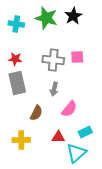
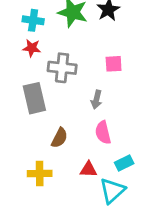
red star: (15, 59) -> (32, 48), moved
gray cross: (53, 60) -> (62, 68), moved
gray arrow: (54, 89) -> (96, 100), moved
pink semicircle: (69, 109) -> (103, 133), turned 126

